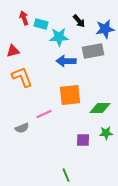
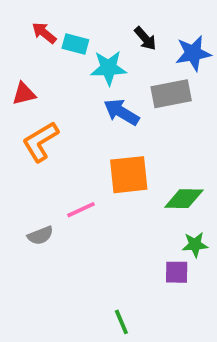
red arrow: (24, 18) -> (44, 33), turned -32
blue arrow: (66, 61) -> (121, 112), turned 30
orange L-shape: (22, 77) -> (40, 142), turned -100
purple square: (83, 140) -> (177, 272), moved

